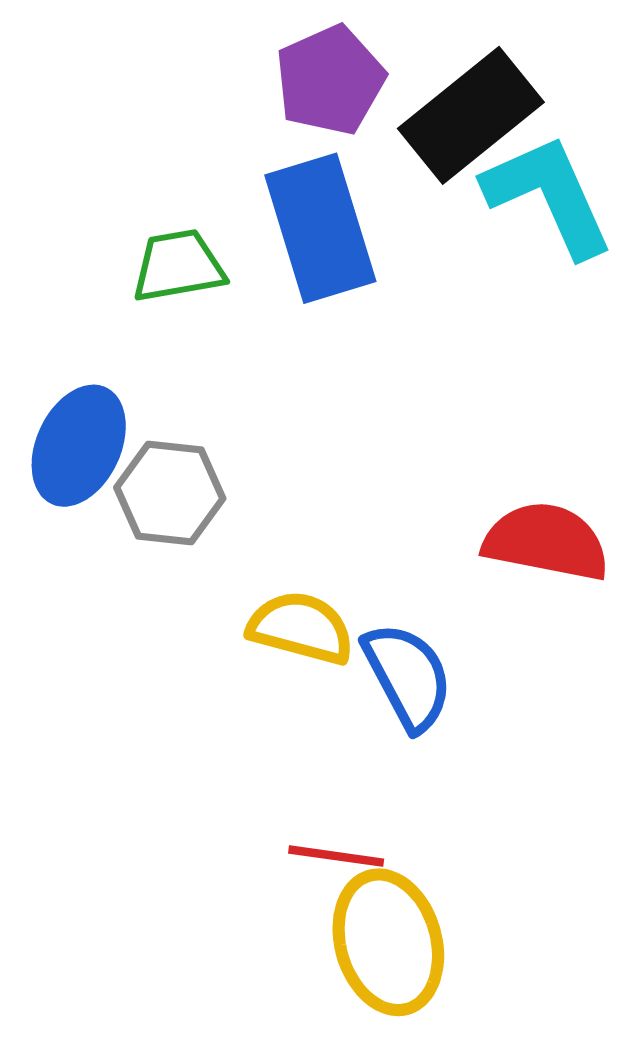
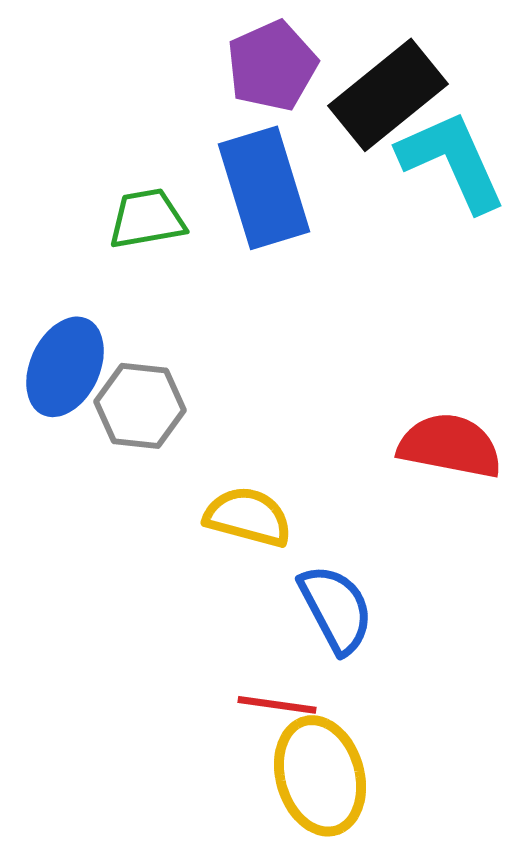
blue semicircle: (408, 676) -> (336, 609), moved

